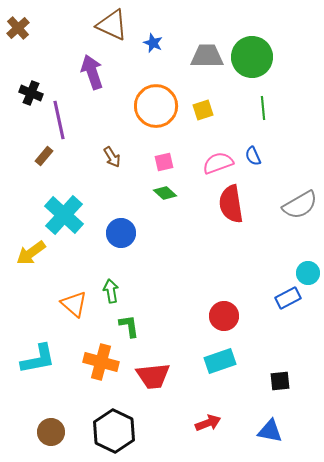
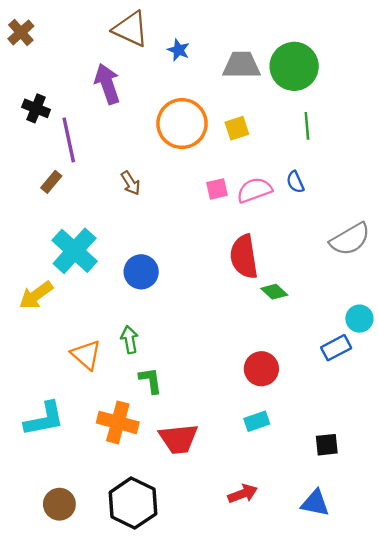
pink square: (164, 162) -> (217, 189), moved
green diamond: (165, 193) -> (274, 292), moved
red semicircle: (231, 204) -> (244, 257), moved
cyan rectangle: (220, 361) -> (257, 421), size x0.7

